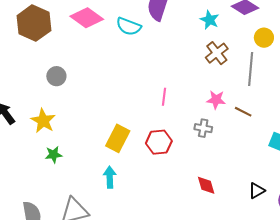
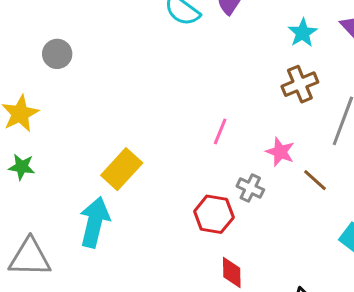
pink line: (164, 97) -> (220, 131), moved
red hexagon: (159, 142) -> (214, 214), moved
cyan arrow: (110, 177) -> (95, 222), size x1.5

